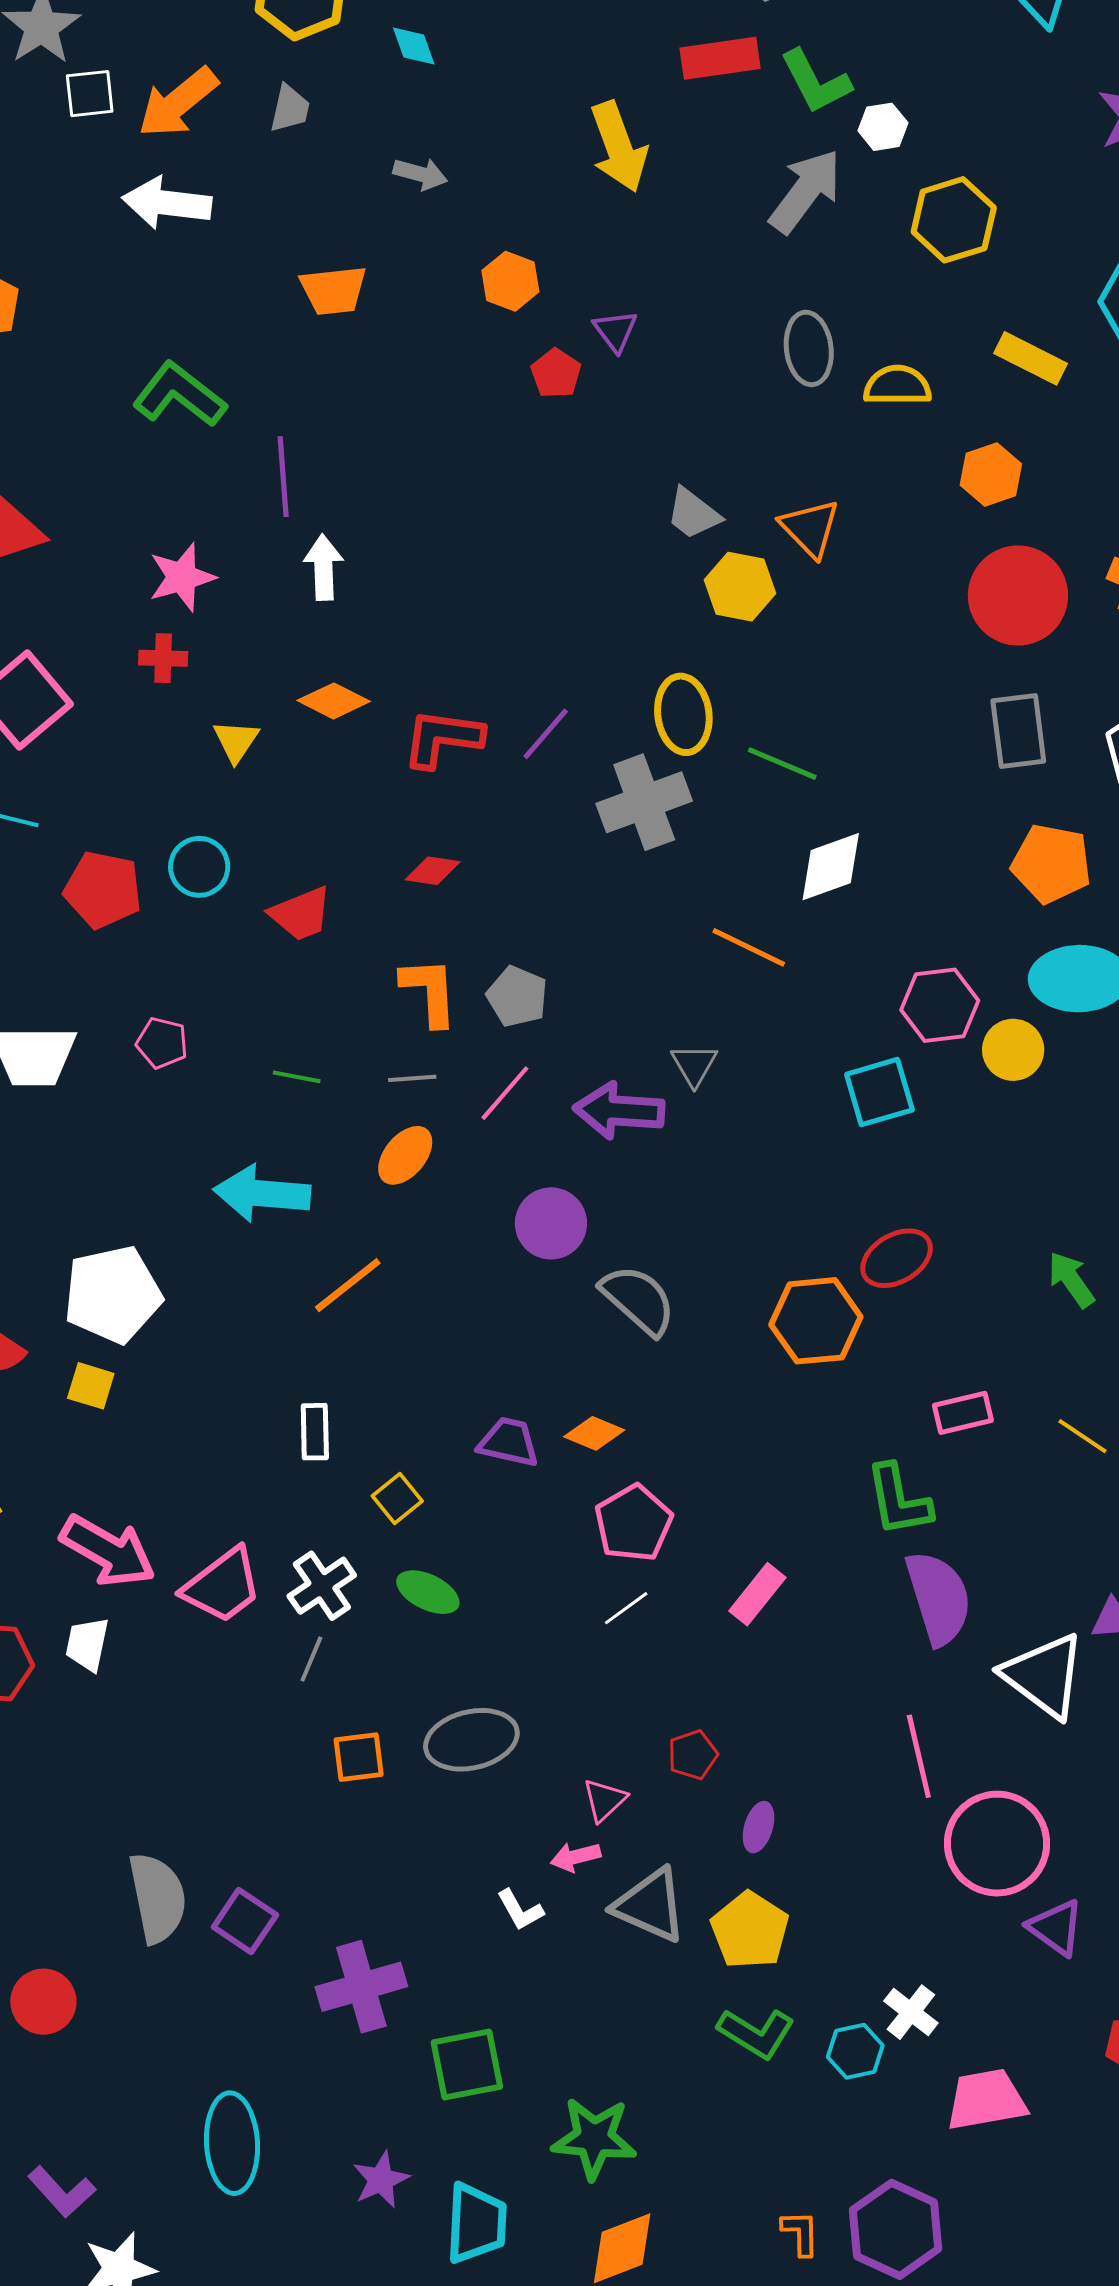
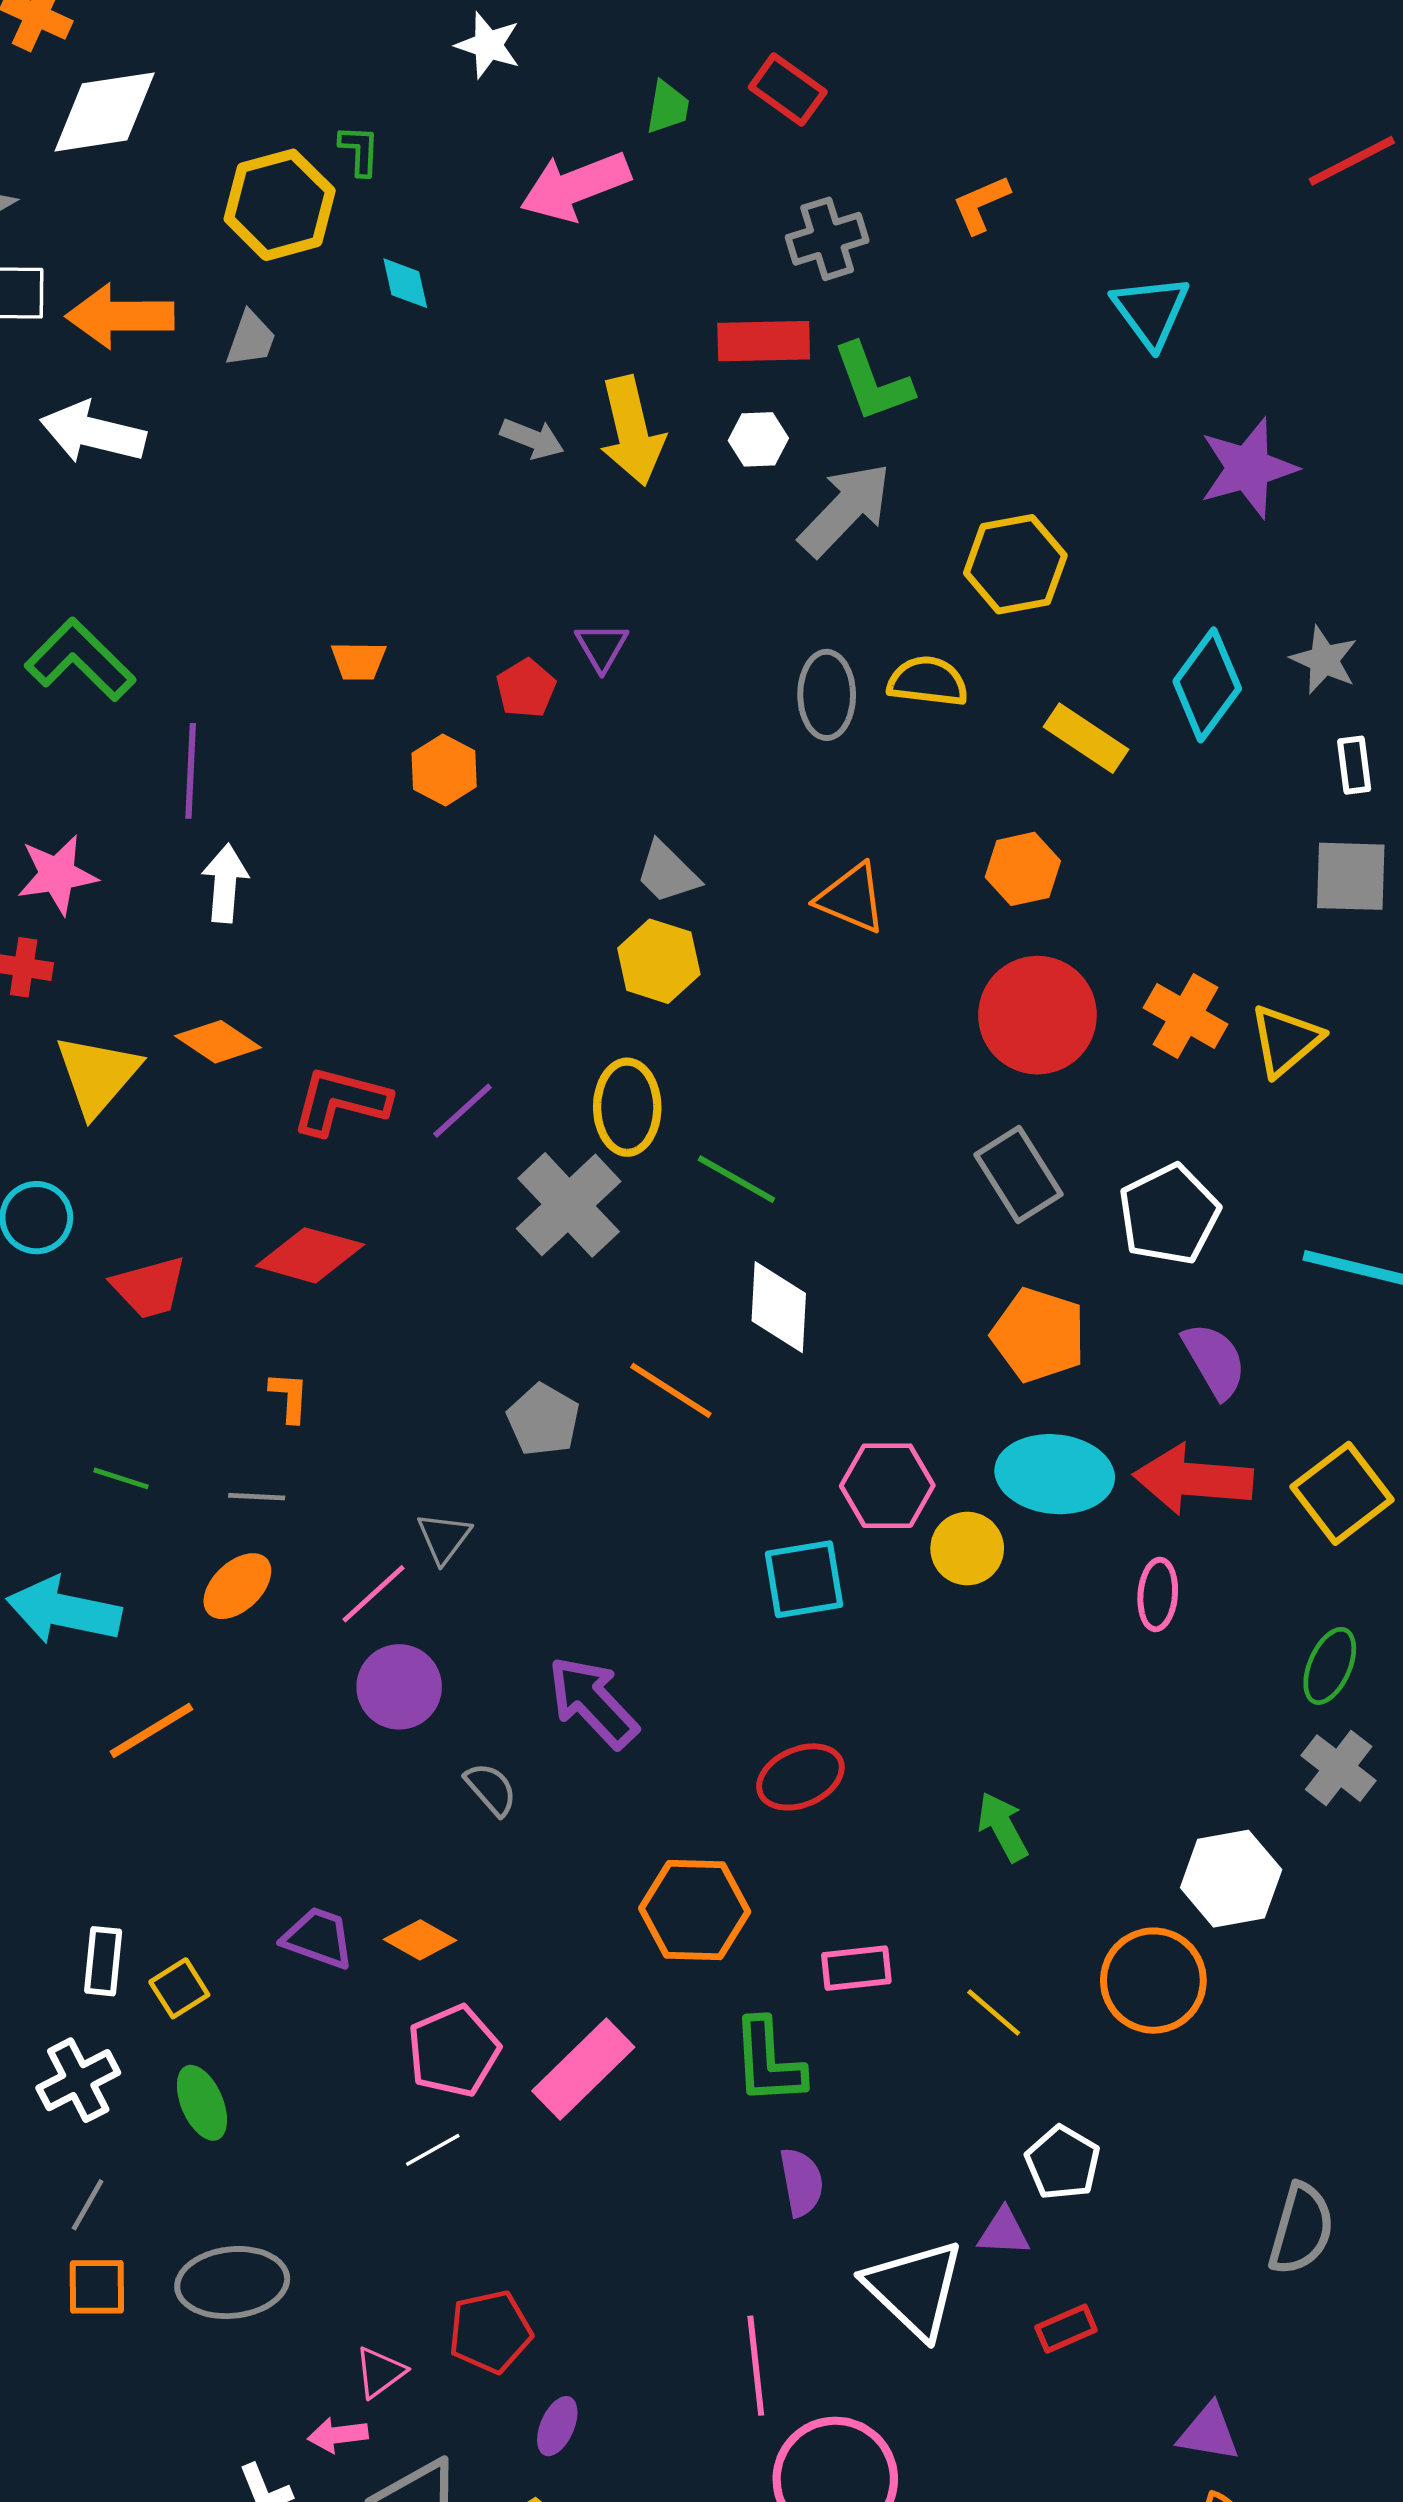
orange arrow: (178, 103) -> (120, 316), turned 32
white hexagon: (883, 127) -> (758, 439), moved
gray arrow: (420, 174) -> (532, 439), moved
orange hexagon: (510, 281) -> (444, 770), moved
orange trapezoid: (333, 290) -> (358, 661), moved, size x0.7
yellow semicircle: (897, 386) -> (928, 681), moved
orange triangle: (810, 528) -> (851, 898), moved, turned -30
yellow hexagon: (740, 587) -> (659, 961), moved
gray rectangle: (1018, 731) -> (1019, 1174), turned -32
yellow triangle: (236, 741) -> (97, 1075), size x1.6
gray cross: (644, 802) -> (569, 1205), turned -30
white diamond: (831, 867) -> (779, 1307), turned -74
red diamond: (433, 871) -> (310, 1255), size x1.6
orange L-shape: (429, 991) -> (289, 1397), size x0.6
gray pentagon: (517, 997) -> (543, 1420), moved
gray triangle: (694, 1065) -> (444, 1538), moved
pink line: (505, 1093) -> (373, 1594), moved
purple arrow: (619, 1111) -> (593, 1702), moved, turned 36
gray semicircle: (638, 1300) -> (491, 1789), size x0.6
orange hexagon: (816, 1321) -> (695, 1910), moved
white rectangle: (315, 1432) -> (103, 1961), moved
green ellipse: (428, 1592) -> (202, 2103), turned 34
pink rectangle: (757, 1594) -> (583, 2069), moved, size x1.4
purple semicircle: (938, 1598) -> (801, 2182), size x0.6
gray line: (311, 1659) -> (88, 2205), moved
red pentagon: (693, 1755) -> (490, 2332), size x1.4

